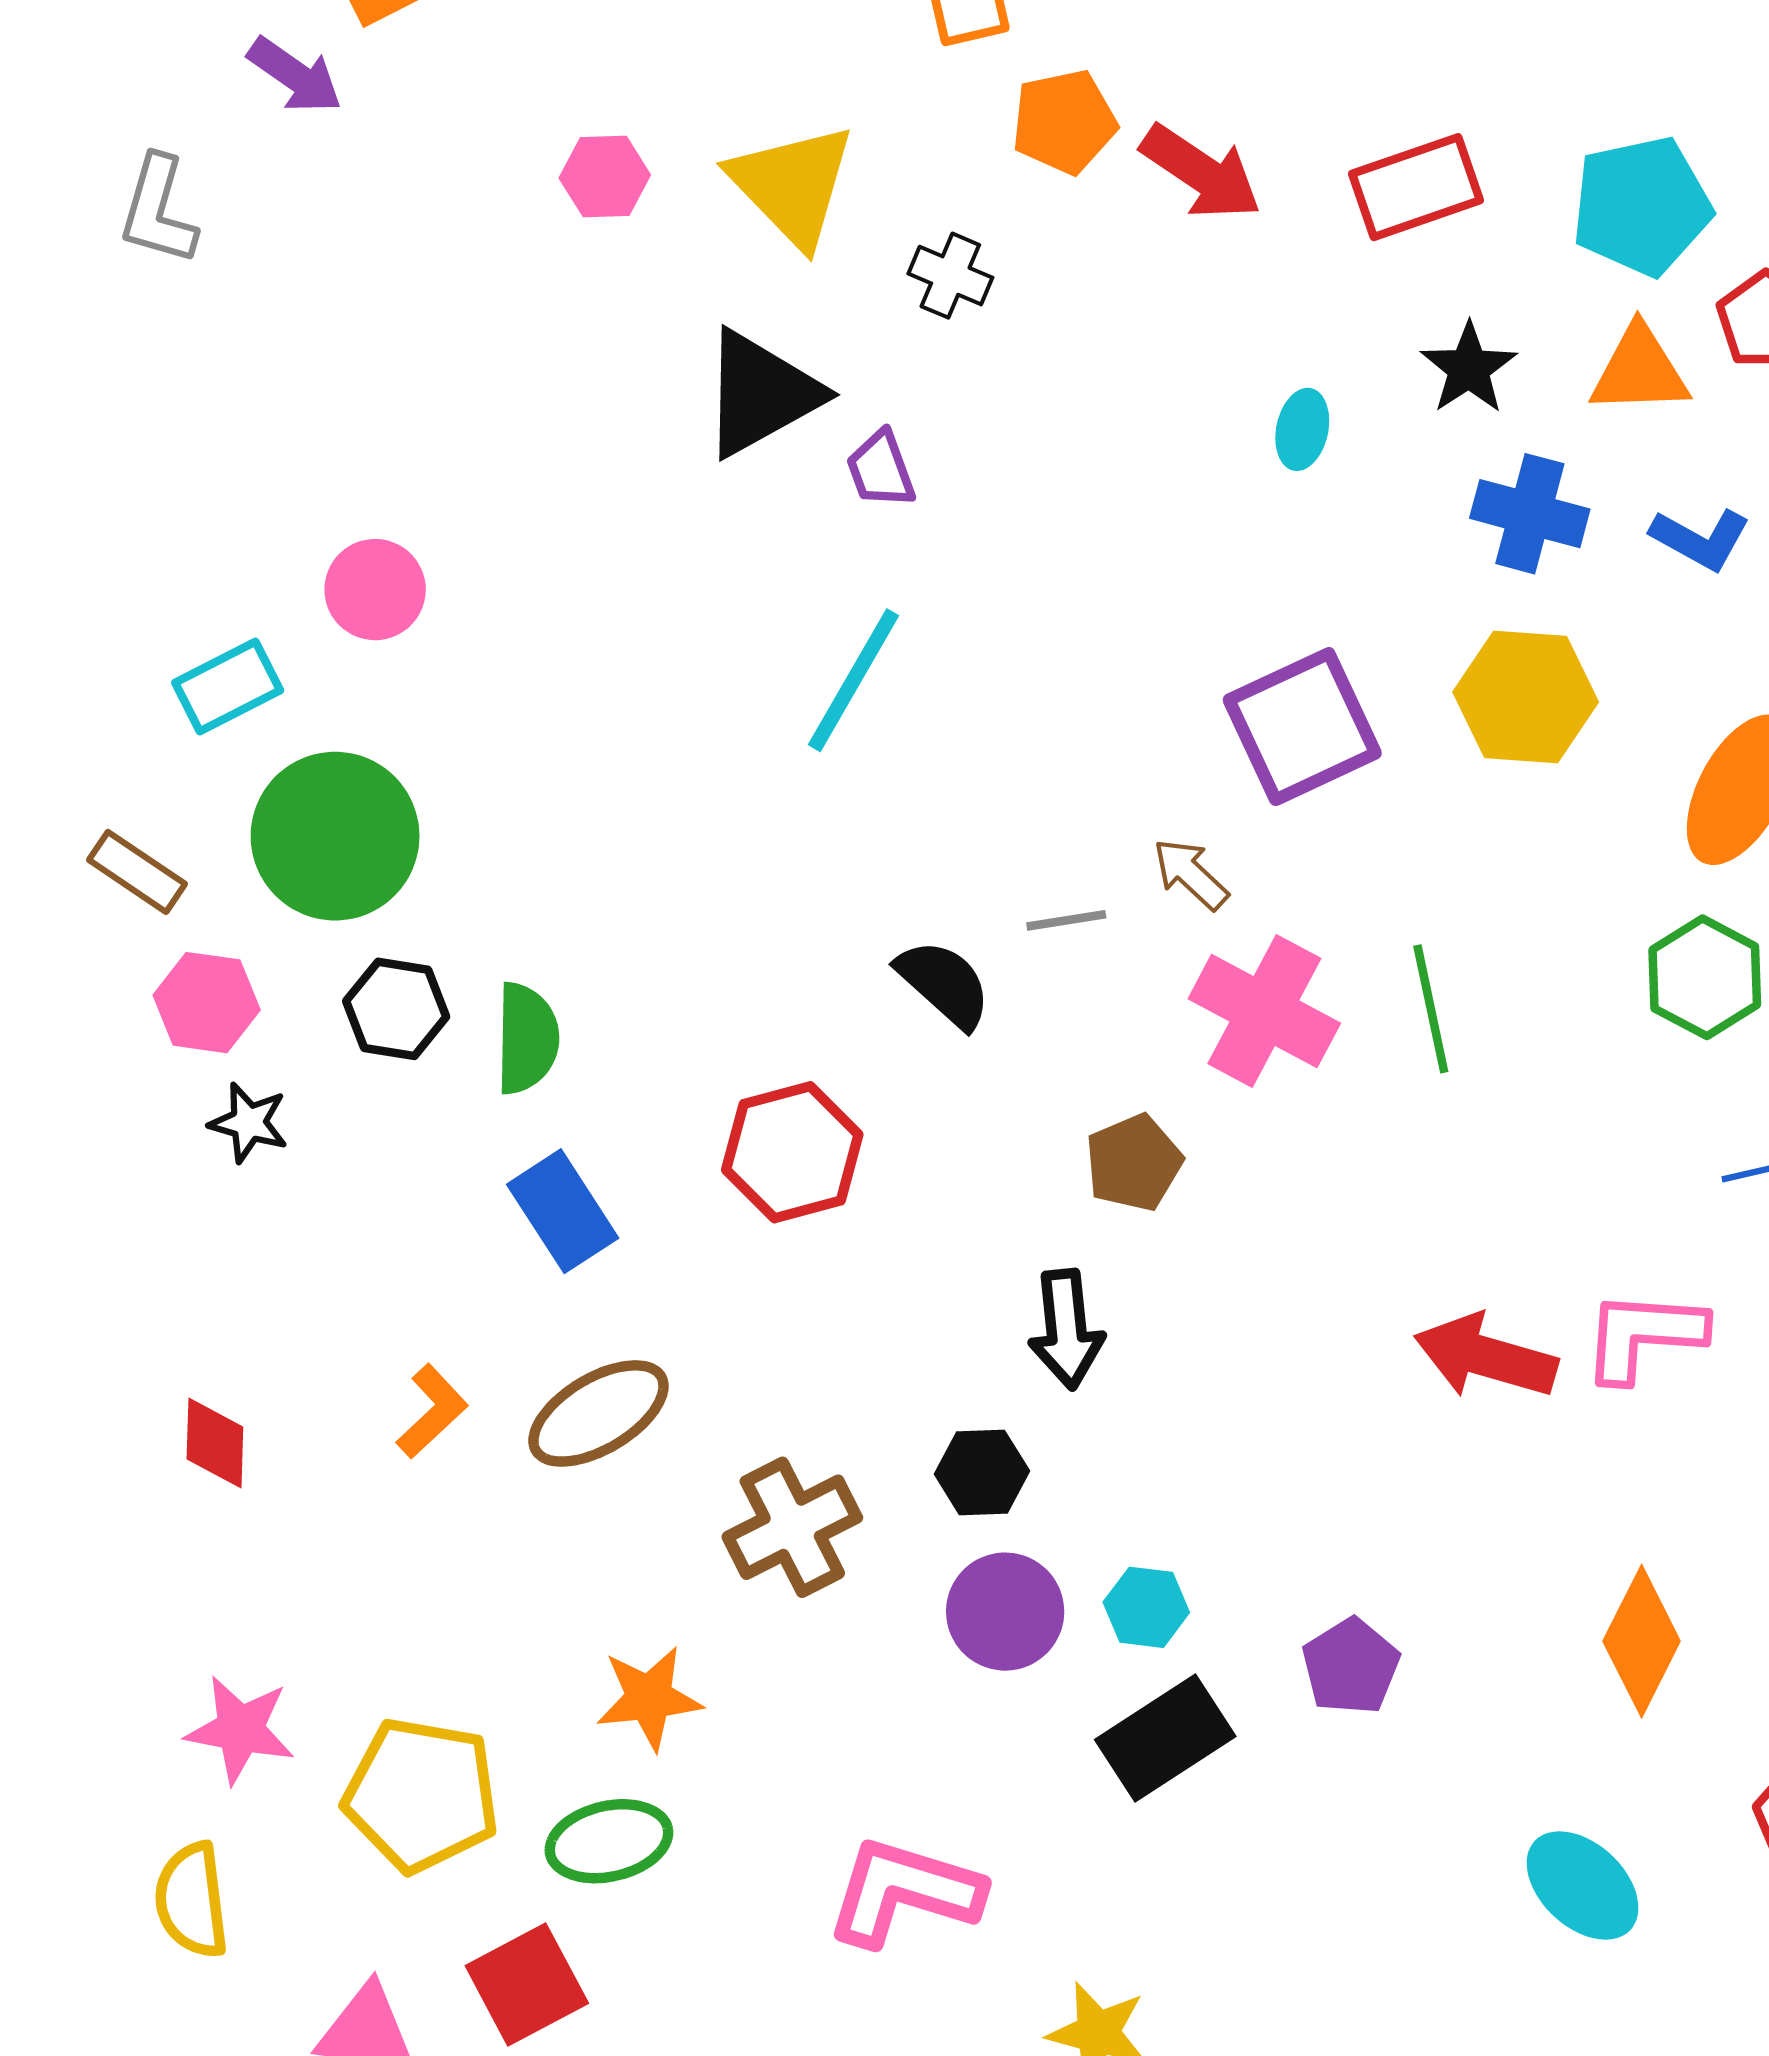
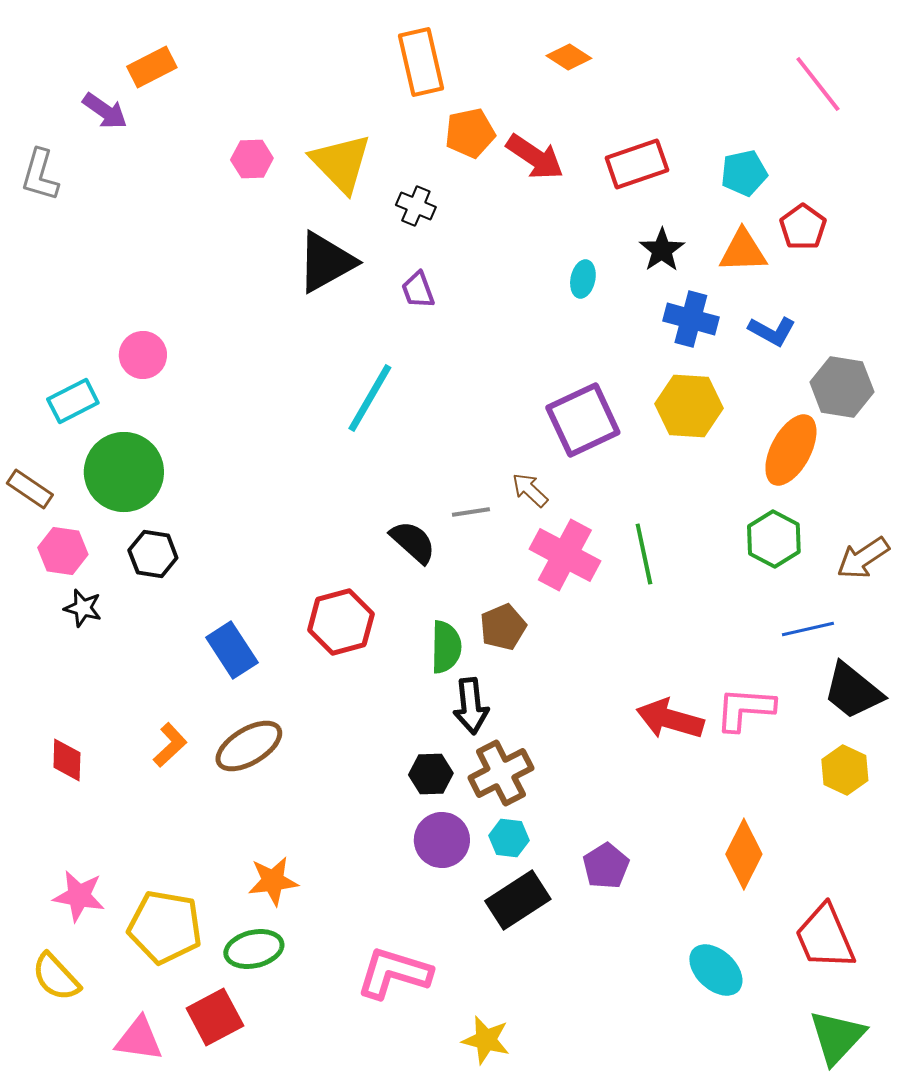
cyan pentagon: (1642, 206) -> (744, 173), size x0.7
purple trapezoid: (881, 469) -> (418, 290), moved
green semicircle: (527, 1038) -> (446, 647), moved
brown cross: (792, 1527) -> (501, 773), moved
yellow semicircle: (192, 1900) -> (56, 977), turned -36

